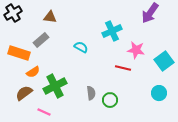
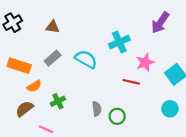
gray rectangle: (41, 40) -> (53, 58), moved
cyan semicircle: (81, 47) -> (86, 59), size x1.5
pink star: (136, 50) -> (145, 62), turned -30
green cross: (55, 86) -> (58, 101), size x0.6

